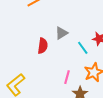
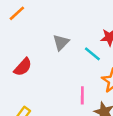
red semicircle: (43, 46) -> (23, 67), moved, turned 49

